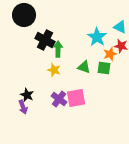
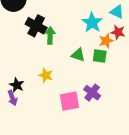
yellow star: (54, 70) -> (46, 75), moved
pink square: (76, 98) -> (69, 101), moved
purple cross: (59, 99) -> (92, 93), moved

